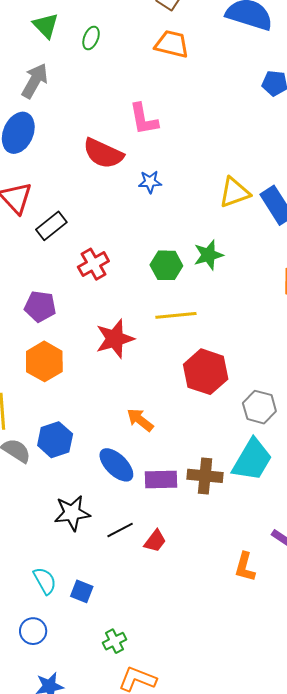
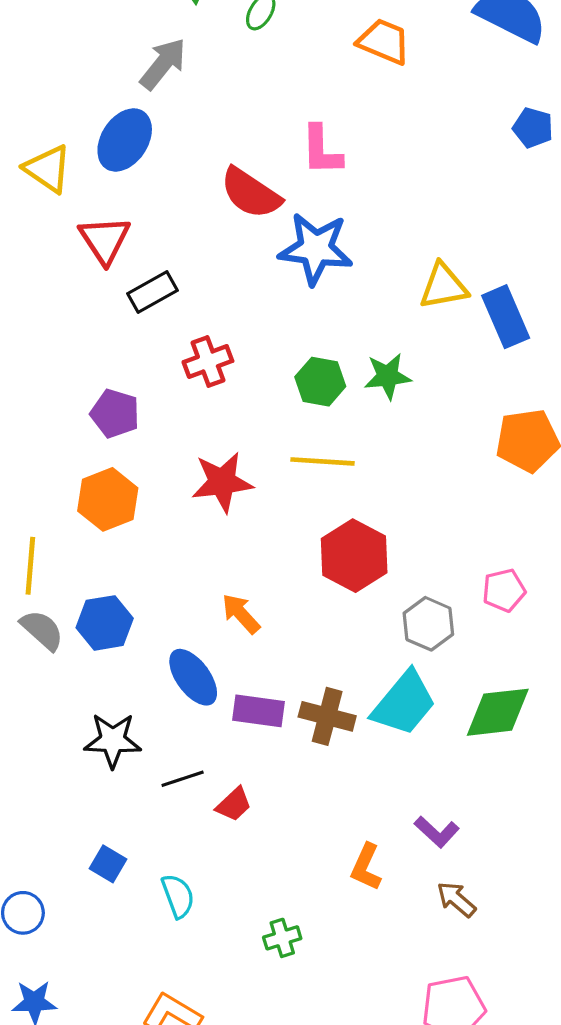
blue star: (150, 182) -> (316, 249), size x2.0
cyan semicircle: (45, 581) -> (178, 896), moved
green cross: (114, 641) -> (282, 938), moved

